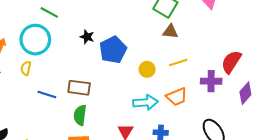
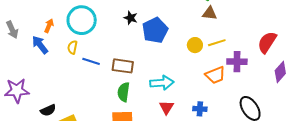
yellow circle: (147, 69) -> (195, 45), moved
purple cross: (211, 81) -> (237, 62), moved
blue line: (47, 95) -> (91, 61), moved
cyan arrow: (146, 102) -> (162, 83), moved

